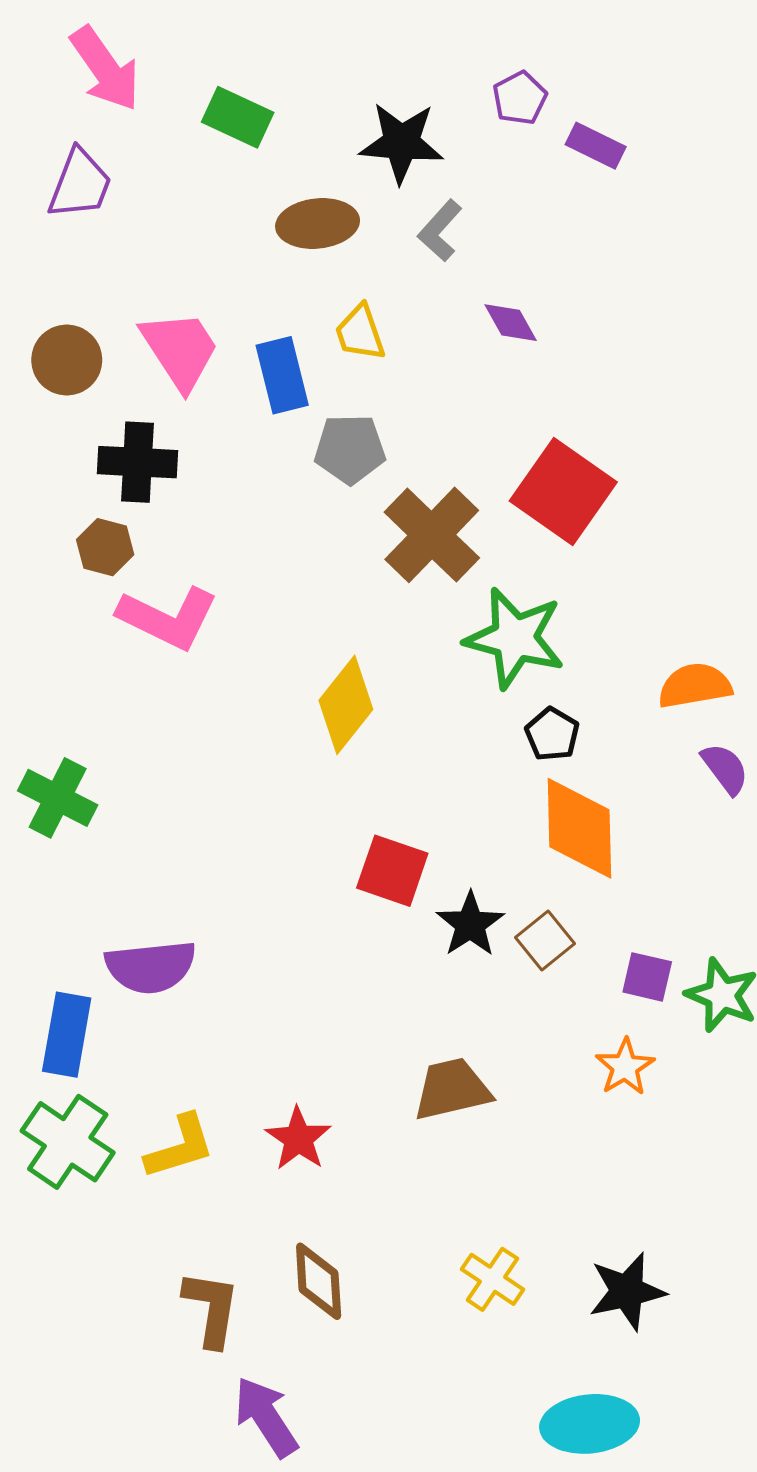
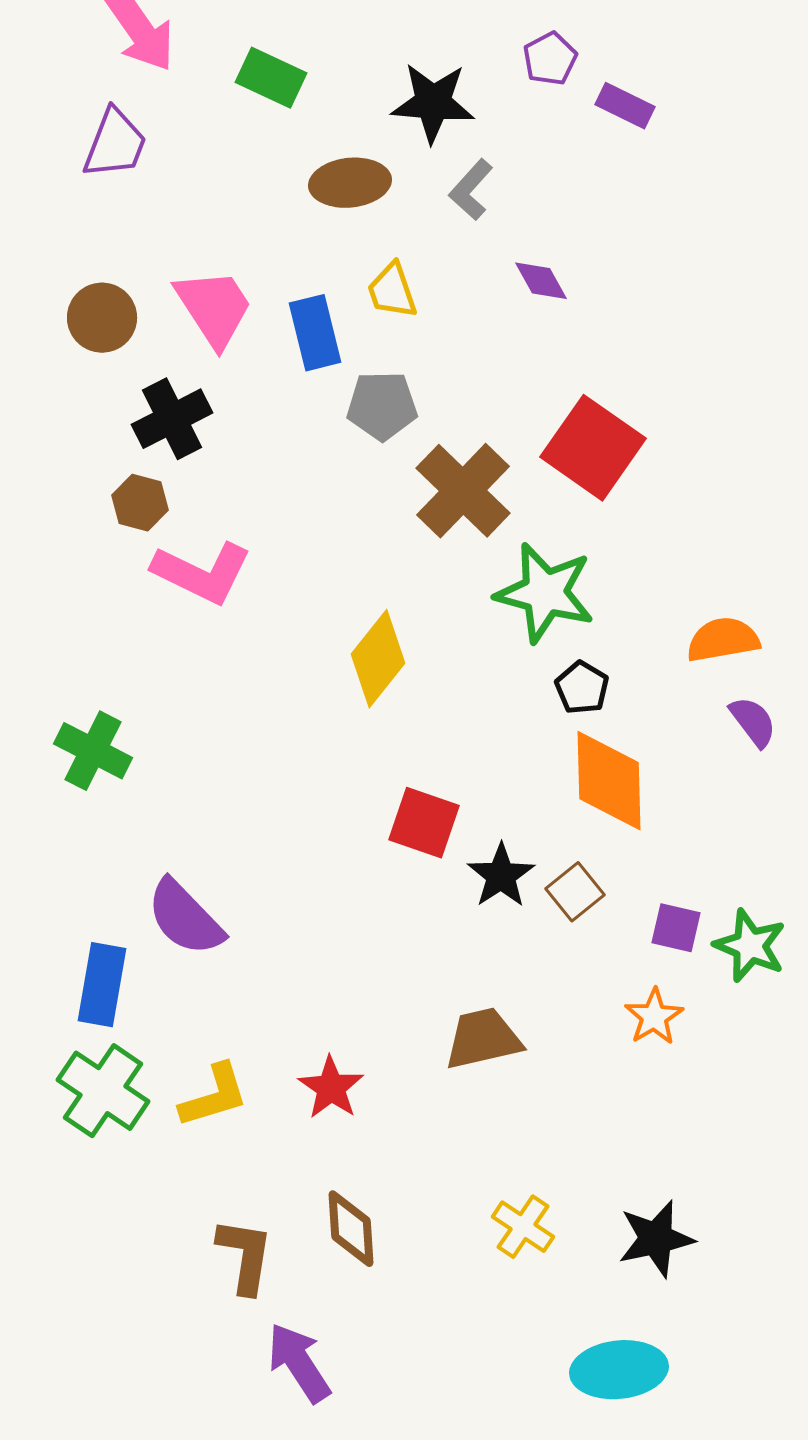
black cross: (138, 462) -> (172, 419), turned -30
purple semicircle: (151, 967) -> (185, 918), turned 52

